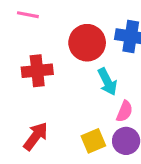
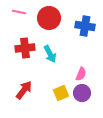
red circle: (87, 43) -> (49, 18), moved
cyan arrow: (107, 82) -> (50, 54), moved

